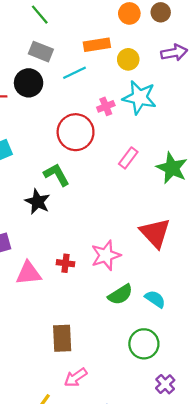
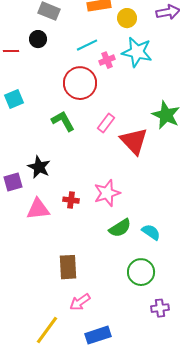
cyan line: (74, 73) -> (87, 45), moved
black circle: (29, 83) -> (38, 39), size x0.7
pink rectangle: (128, 158) -> (106, 123), moved
black star: (37, 202) -> (39, 167), moved
red triangle: (155, 233) -> (134, 141), moved
purple cross: (165, 384) -> (160, 308), turned 36

